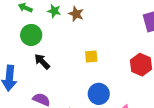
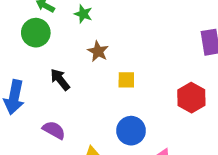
brown star: (76, 14) -> (98, 51), moved
green circle: (31, 35) -> (36, 33), moved

